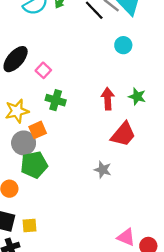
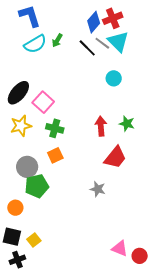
pink square: (43, 70) -> (43, 102), size x1.5
yellow star: (17, 111) -> (21, 126), moved
orange square: (38, 130) -> (55, 155), moved
yellow square: (29, 226) -> (34, 240), turned -32

